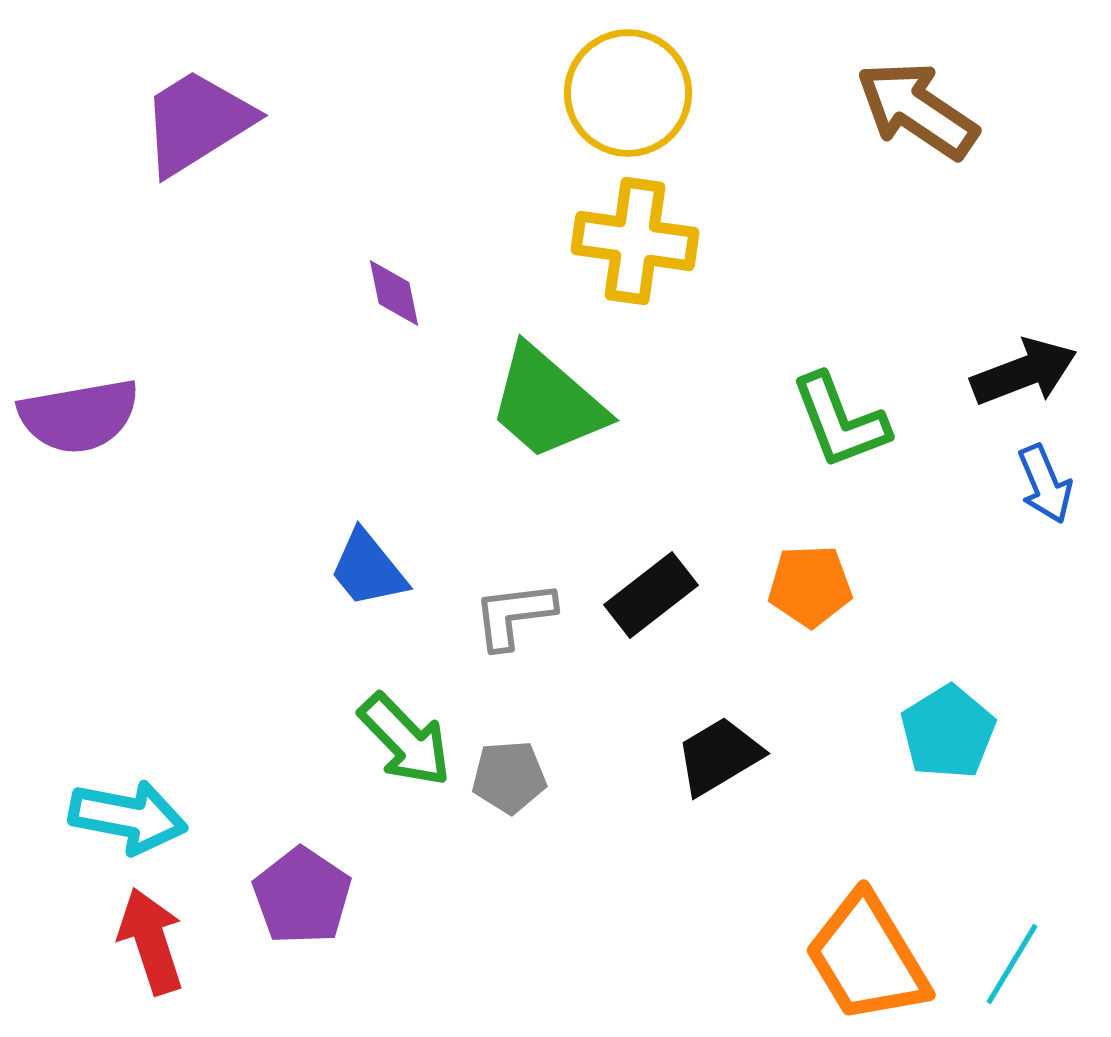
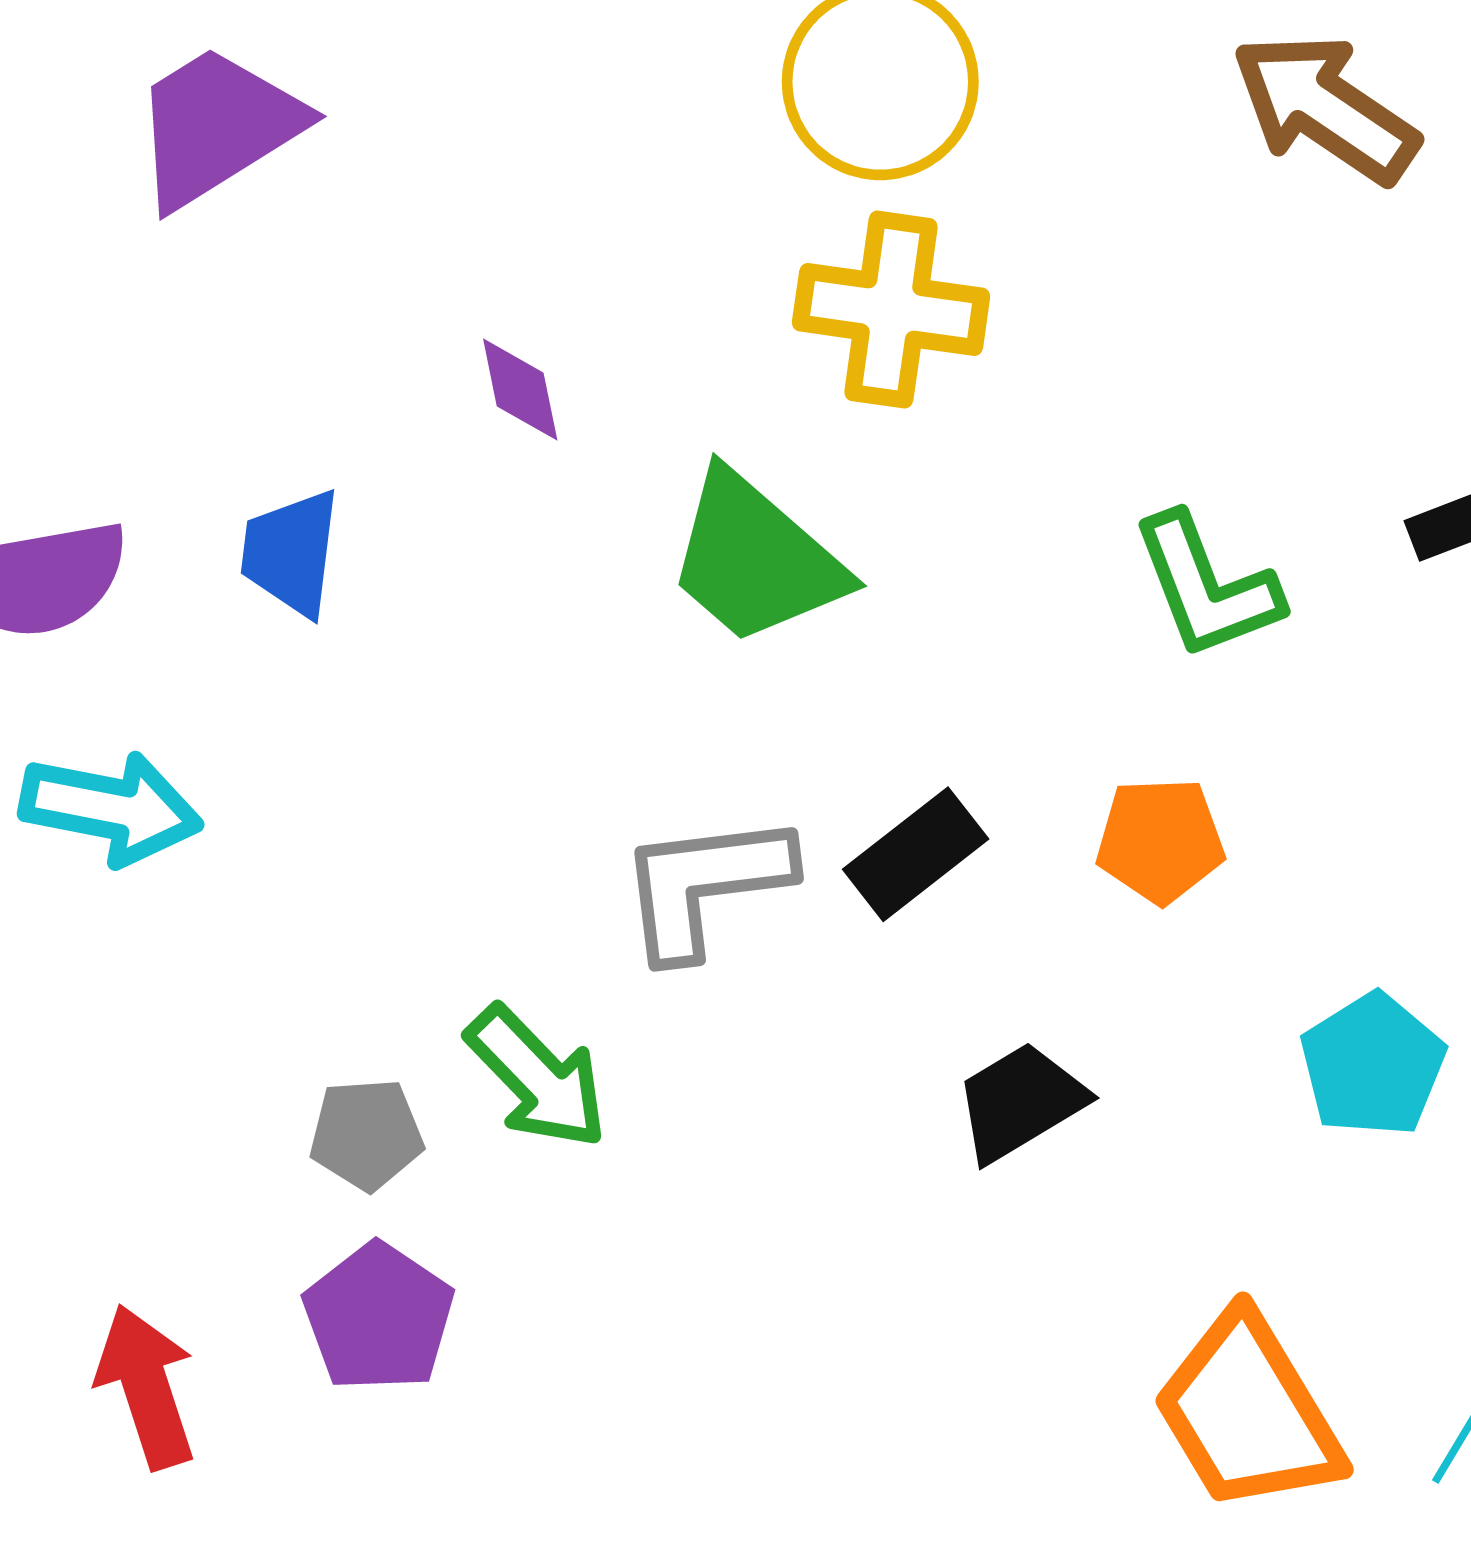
blue trapezoid: (368, 569) -> (291, 553), moved, turned 46
gray L-shape: (514, 615) -> (705, 885), size x1.4
gray pentagon: (509, 777) -> (366, 1134), moved
cyan arrow: (128, 817) -> (111, 808), moved

